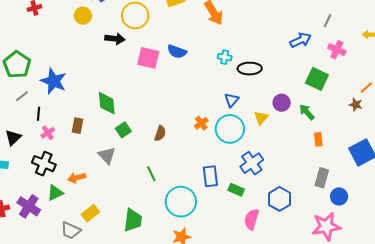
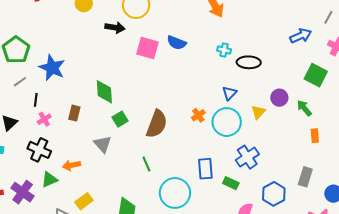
brown semicircle: (160, 133) -> (157, 124), size x1.8
gray rectangle: (322, 178) -> (305, 177), moved

